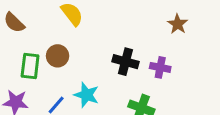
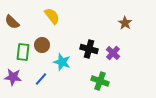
purple cross: (160, 67) -> (113, 53), turned 32
cyan star: (86, 95) -> (62, 62), moved

